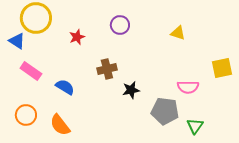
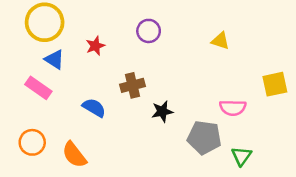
blue triangle: (17, 41) -> (54, 59), moved
blue semicircle: (65, 87) -> (94, 108), moved

